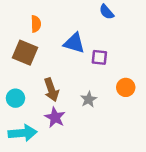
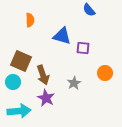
brown square: (25, 53) -> (21, 61), moved

